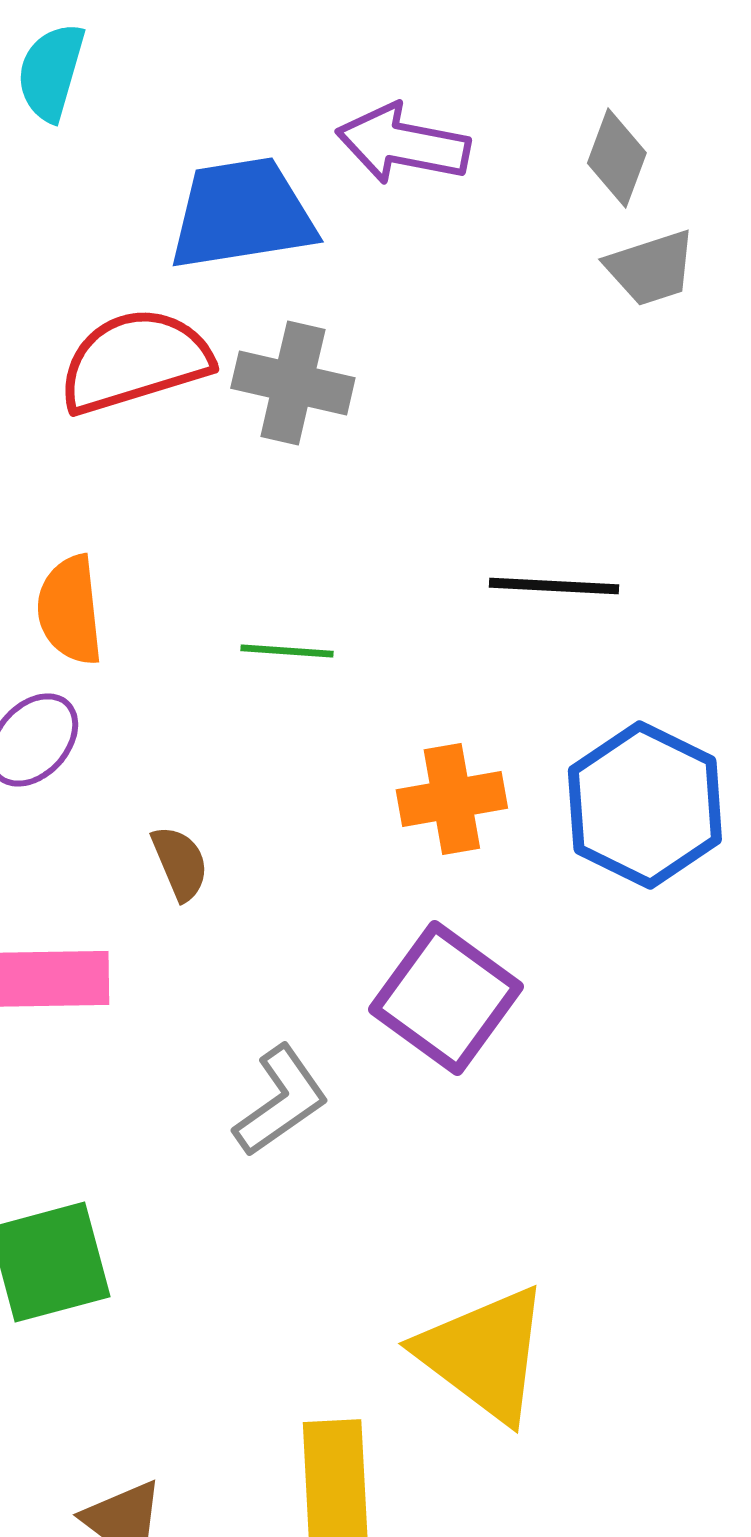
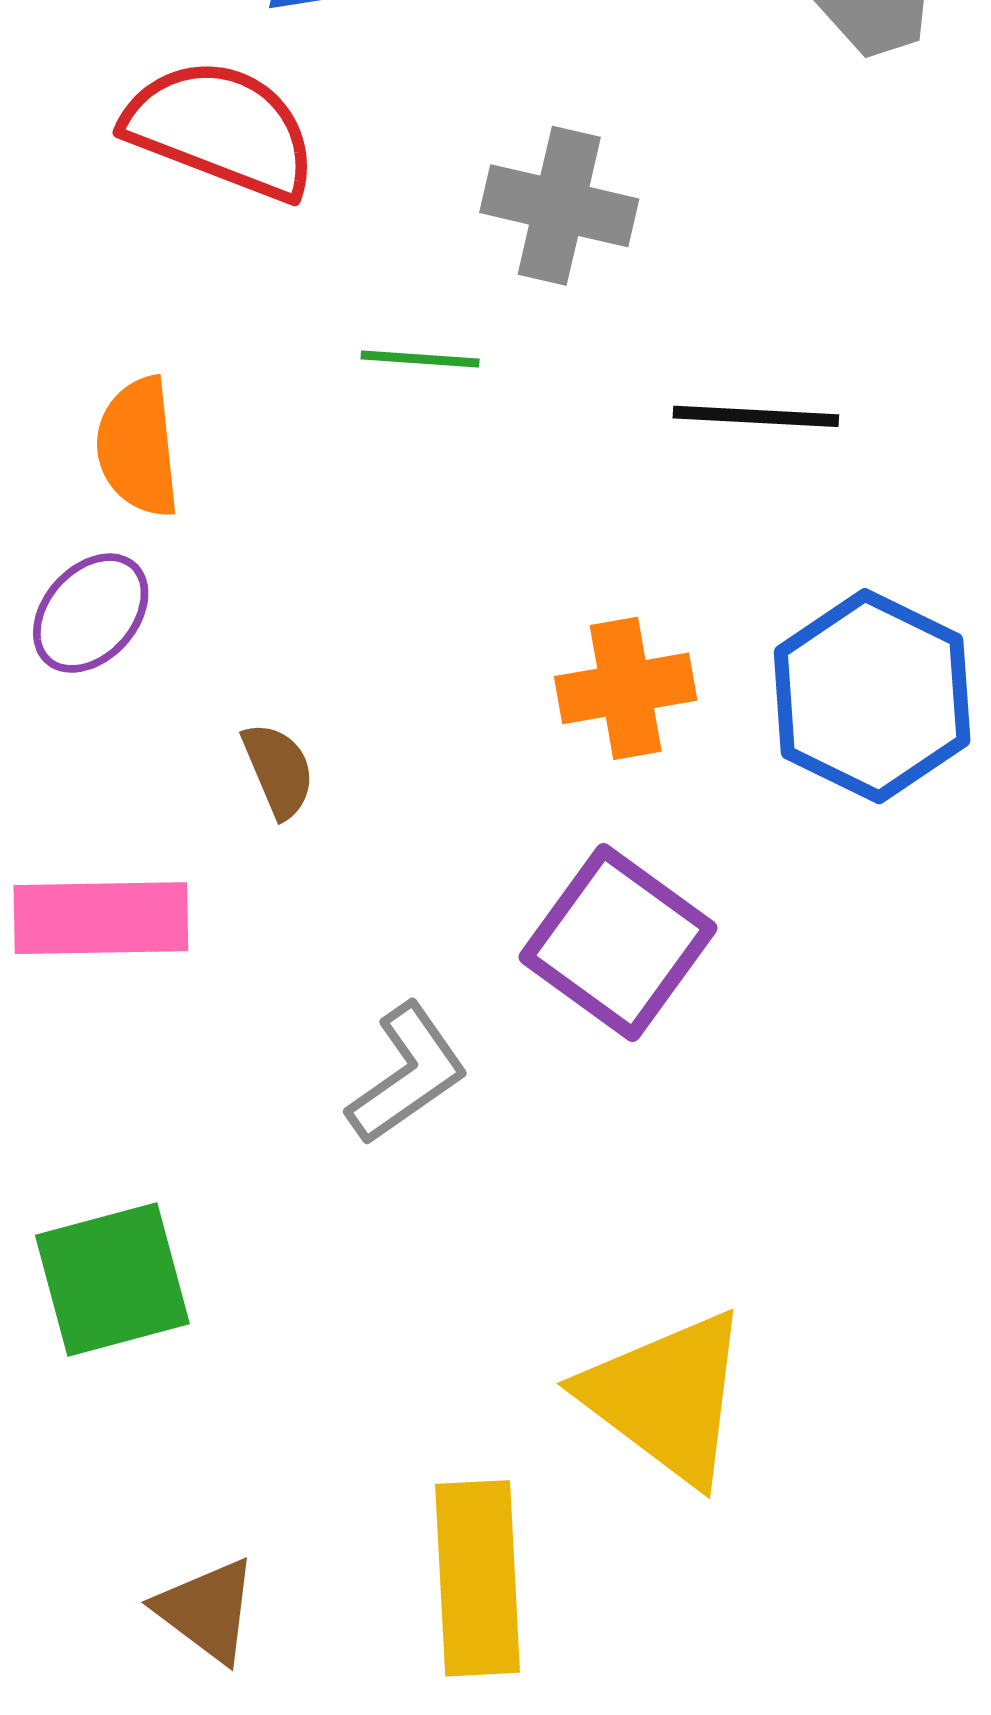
red semicircle: (135, 361) -> (221, 129), turned 38
gray cross: (293, 383) -> (559, 206), moved
green line: (287, 651) -> (420, 359), moved

